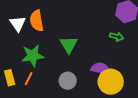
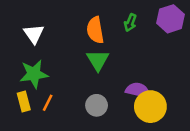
orange semicircle: (37, 21) -> (95, 30), moved
green arrow: (117, 37) -> (130, 23), moved, turned 96
green star: (33, 56) -> (34, 74), moved

